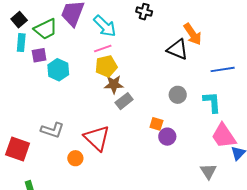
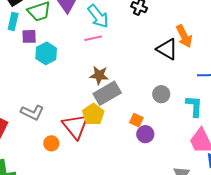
yellow pentagon: (106, 66) -> (93, 114), moved, turned -30
gray rectangle: (124, 101) -> (107, 93), size x1.5

